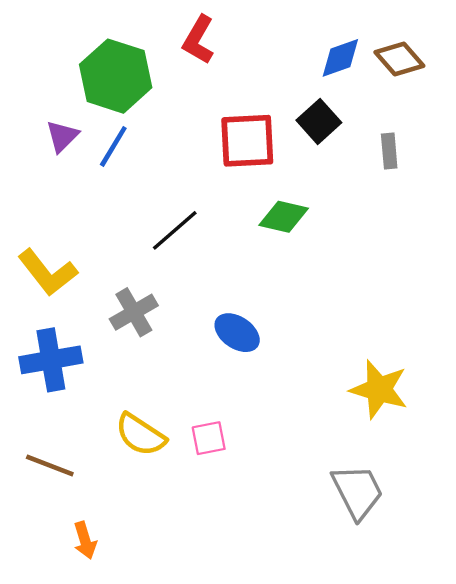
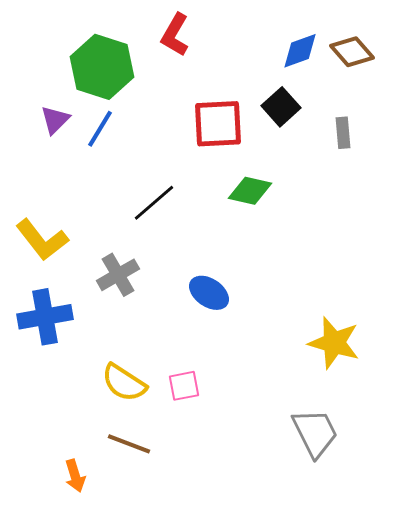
brown line: (50, 465) -> (129, 444), moved

